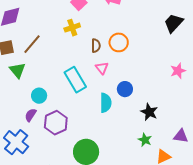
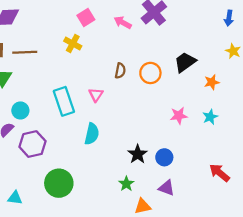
yellow cross: (72, 28) -> (73, 43), turned 35
orange circle: (119, 42) -> (150, 73), moved
brown line: (32, 44) -> (25, 52), turned 35
brown semicircle: (96, 46) -> (120, 71), moved
blue circle: (125, 89) -> (164, 157), moved

